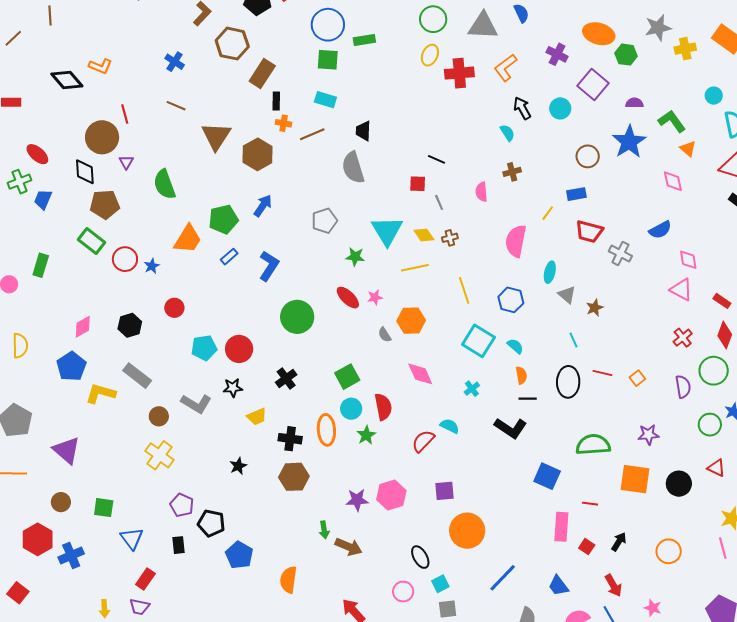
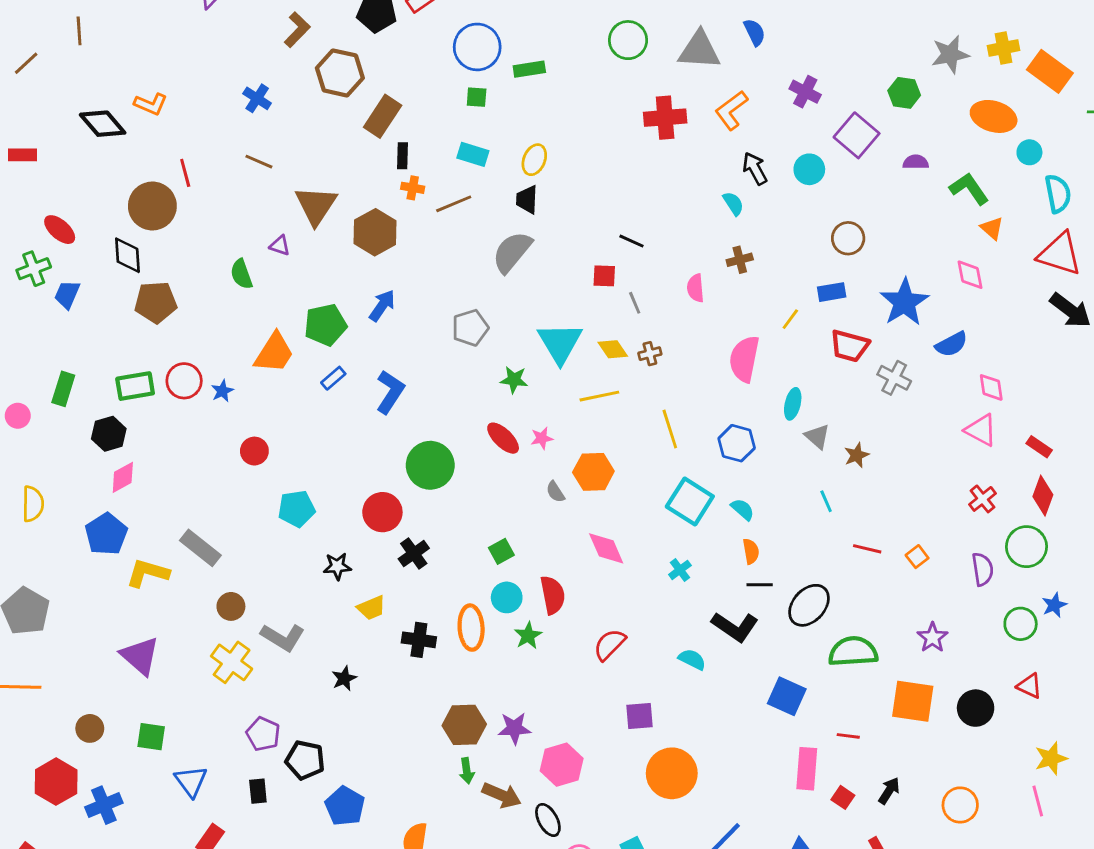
orange ellipse: (599, 34) -> (994, 116), moved
yellow cross: (685, 49) -> (1003, 48), moved
yellow ellipse: (430, 55) -> (534, 160), moved
green square: (328, 60) -> (477, 97), size x0.7
blue star: (629, 142) -> (904, 302), moved
purple triangle: (126, 162) -> (280, 246), moved, turned -42
gray semicircle: (353, 168) -> (512, 252), turned 56
green semicircle: (164, 184) -> (241, 274), size x0.7
green rectangle: (92, 241) -> (135, 386), moved, turned -48
black hexagon: (130, 325) -> (109, 434), moved
red circle: (239, 349) -> (382, 512), moved
green square: (347, 377) -> (501, 551), size x0.7
black ellipse: (568, 382) -> (809, 605), moved, turned 40
gray L-shape: (196, 404) -> (283, 637), moved
cyan semicircle: (450, 426) -> (692, 659), moved
purple star: (648, 435) -> (932, 637), turned -30
purple triangle: (67, 450) -> (140, 656), moved
brown hexagon: (294, 477) -> (464, 725), moved
pink hexagon: (391, 495) -> (562, 765), moved
black ellipse: (420, 557) -> (548, 820), moved

